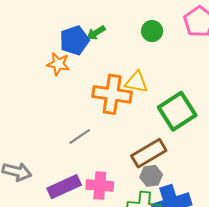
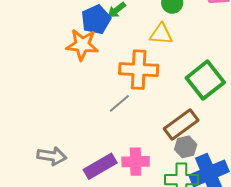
orange star: (58, 64) -> (82, 45), size x1.4
yellow triangle: (136, 82) -> (161, 34), moved
gray line: (80, 137) -> (119, 103), moved

